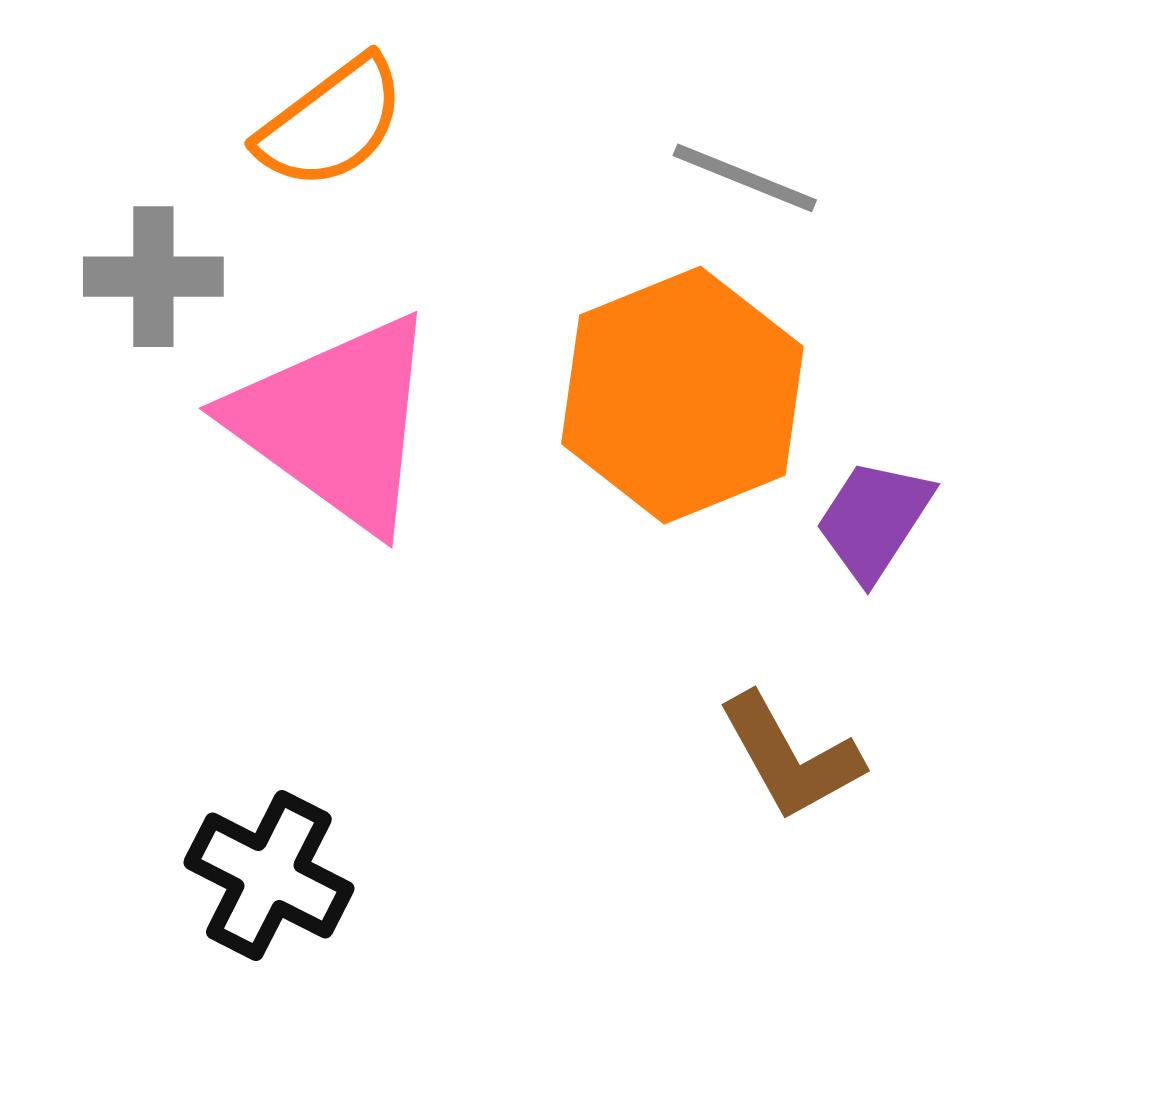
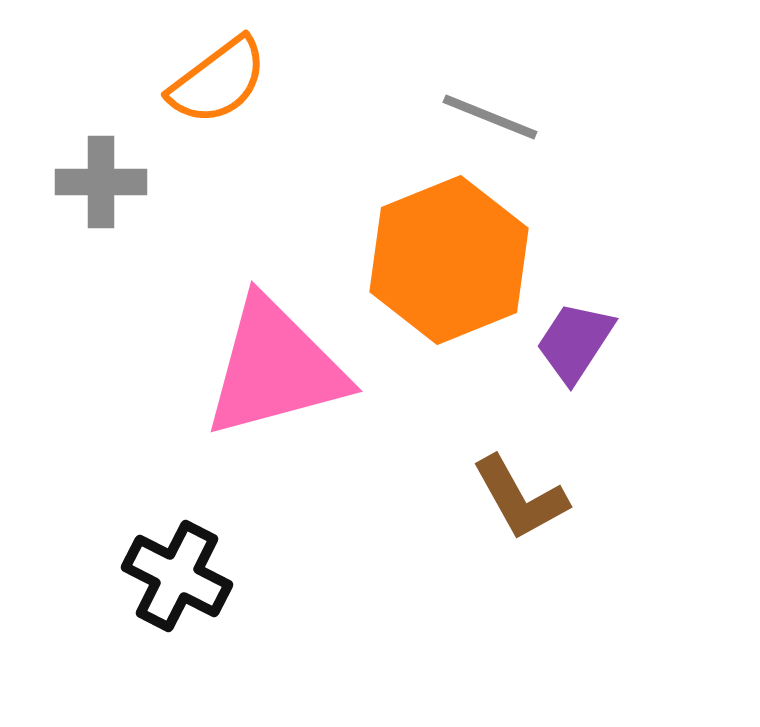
pink triangle: (336, 423) -> (275, 368), moved, turned -51

